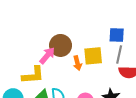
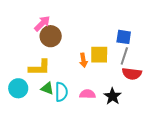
brown circle: (61, 45) -> (51, 36), moved
pink arrow: (47, 56) -> (42, 23), moved

